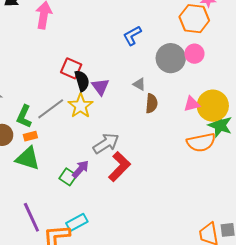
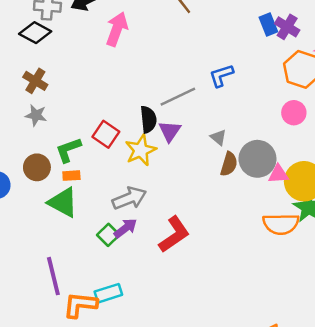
gray circle: (171, 58) -> (257, 159), moved
red square: (71, 68) -> (106, 134), moved
gray line: (51, 109) -> (178, 97), moved
green L-shape: (24, 116) -> (68, 150), turned 35
gray arrow: (106, 143) -> (129, 198), moved

